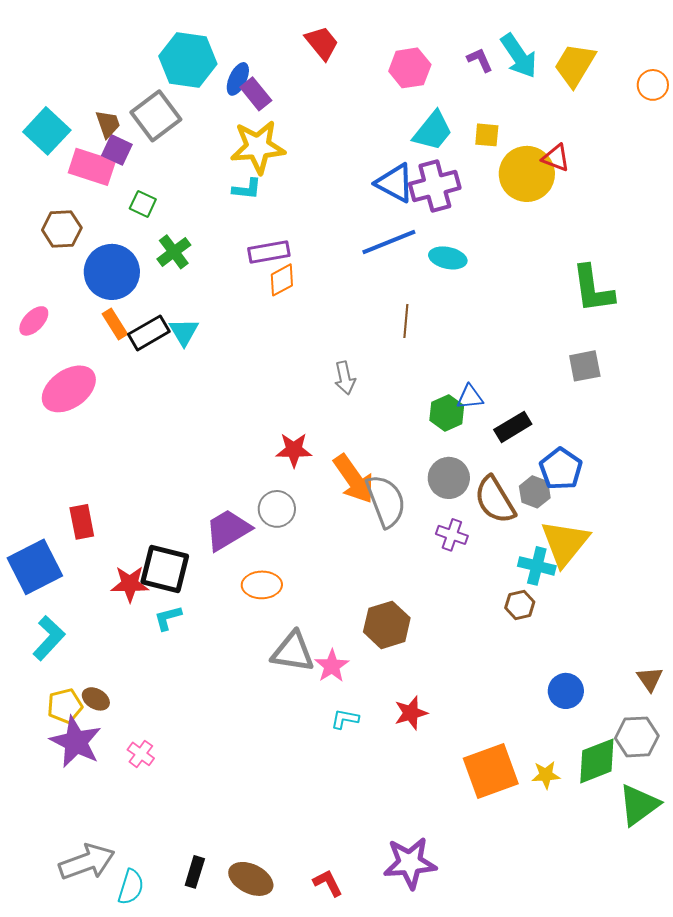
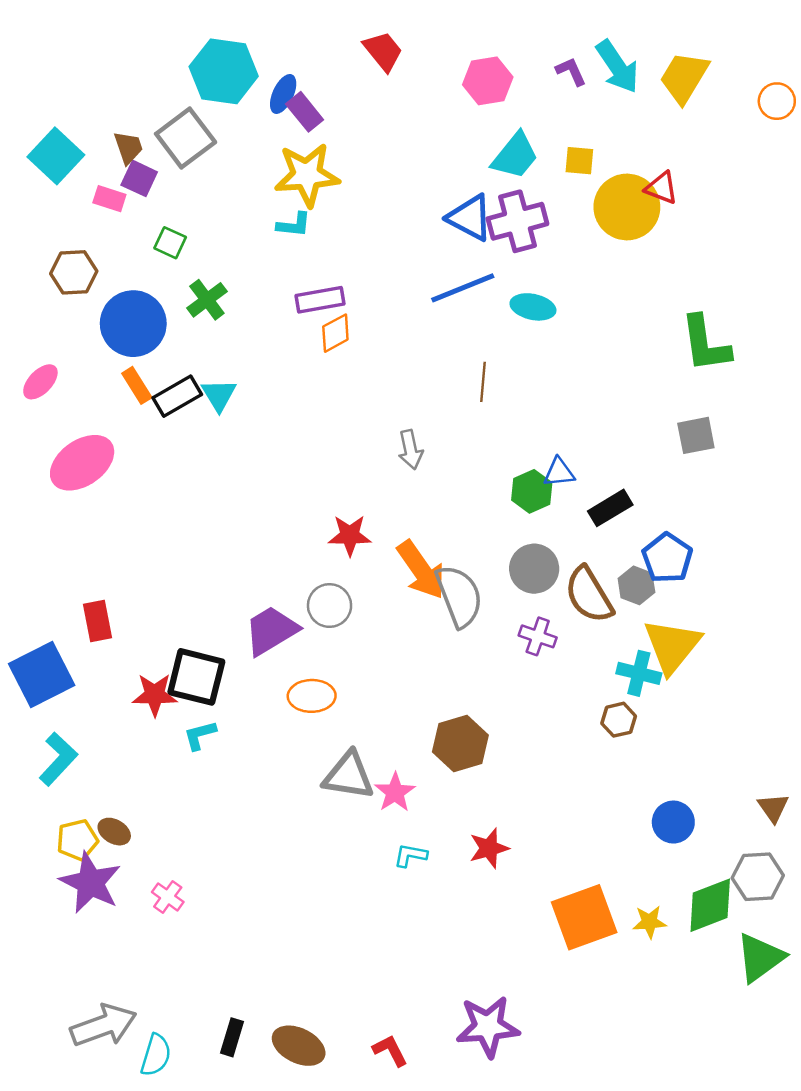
pink rectangle: (92, 167) -> (109, 199), size x0.6

